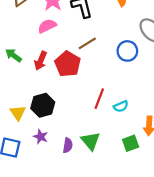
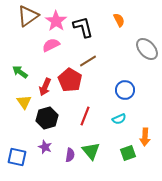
blue circle: (127, 51) -> (125, 90), moved
red arrow: (41, 61) -> (45, 87), moved
red line: (99, 99) -> (85, 116), moved
yellow triangle: (18, 113) -> (24, 102), moved

